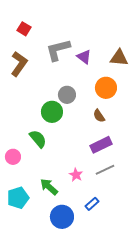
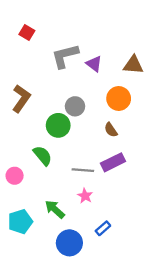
brown L-shape: (19, 64) -> (21, 98), moved
gray line: (105, 170) -> (83, 170), moved, turned 30

